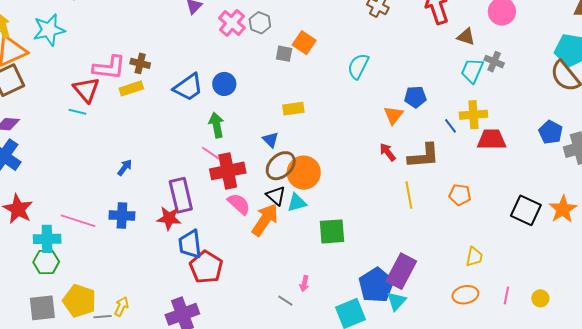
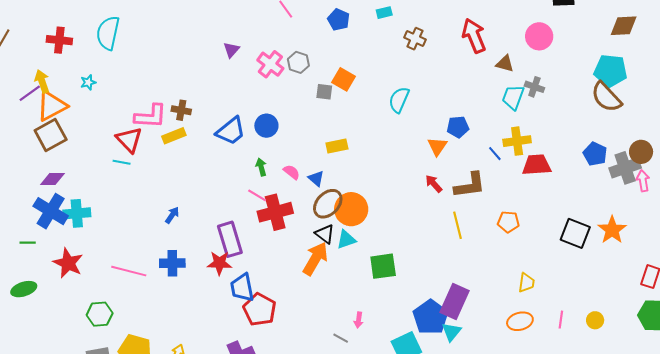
cyan star: (49, 30) -> (88, 82), size x0.5
green arrow: (216, 125) -> (261, 167), size x0.7
pink semicircle: (239, 204) -> (292, 172), moved, size x0.7
cyan cross: (47, 239) -> (77, 213), moved

